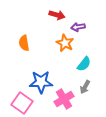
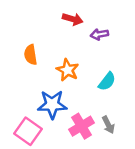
orange star: (65, 43) -> (68, 70), moved
gray arrow: (85, 87) -> (108, 125), moved, turned -56

